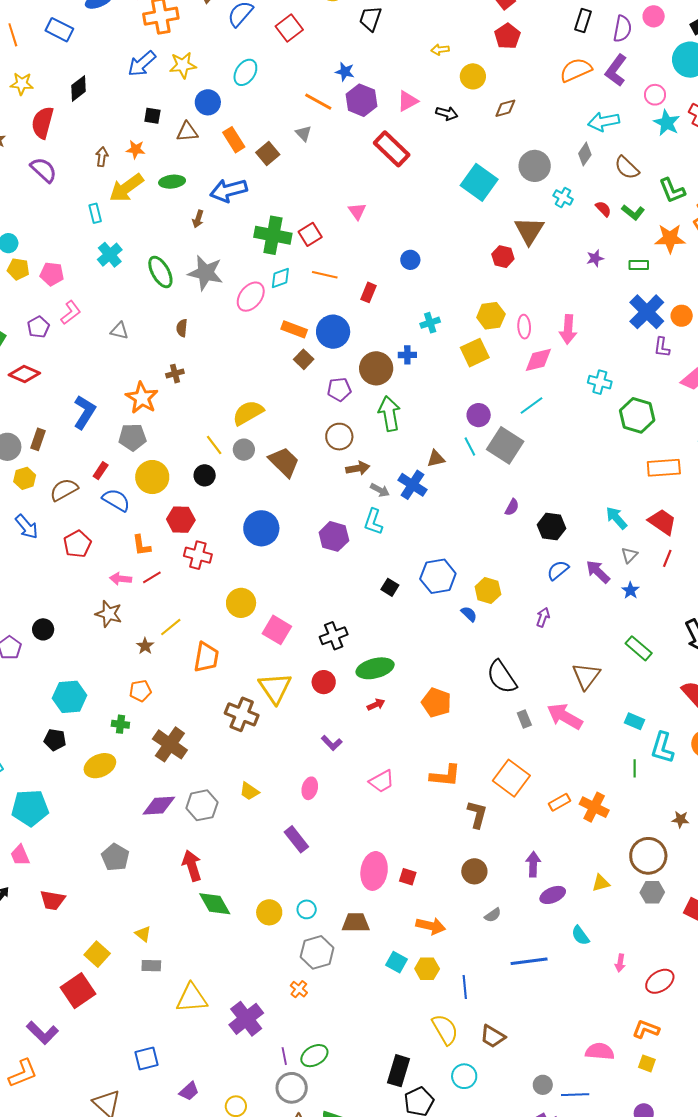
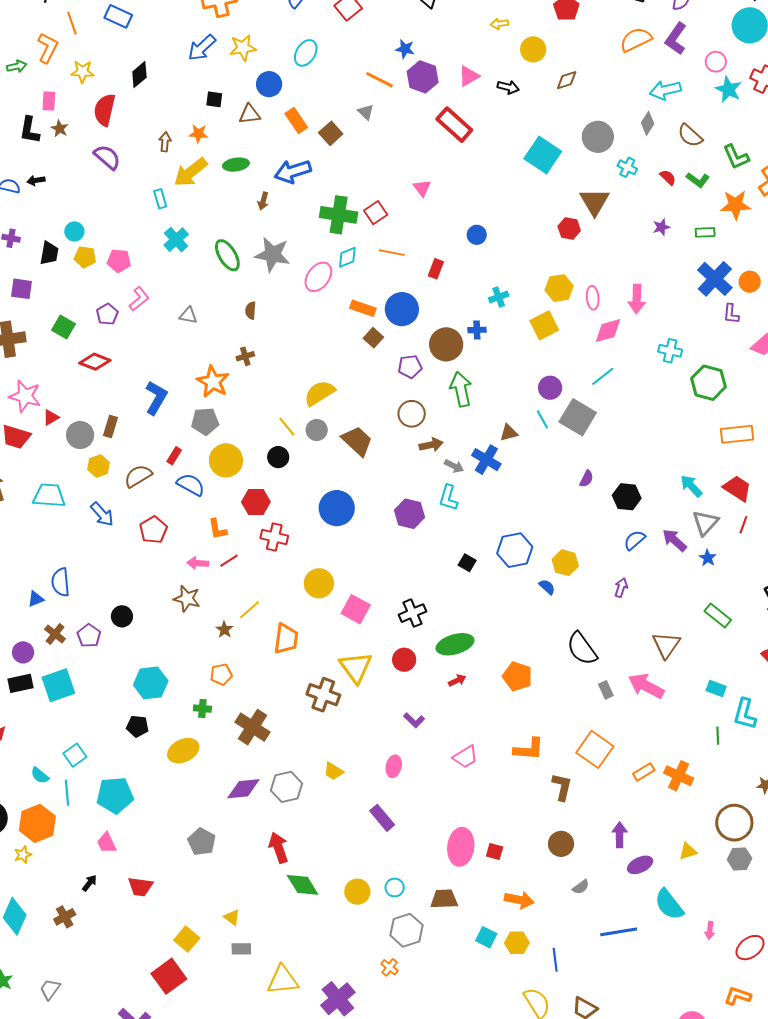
gray triangle: (629, 555) -> (705, 523), size x1.6
cyan semicircle: (580, 935) -> (669, 904), size x1.6

